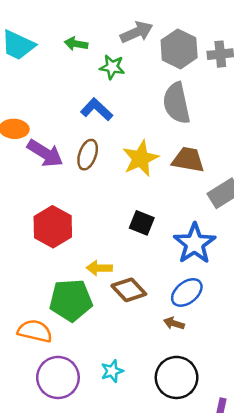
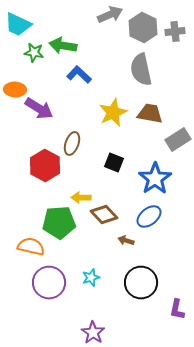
green arrow: (76, 44) -> (63, 46), moved, size x1.5
green star: (112, 67) -> (34, 52), moved
brown ellipse: (88, 155) -> (72, 144), moved
brown arrow: (174, 323) -> (126, 240), moved

